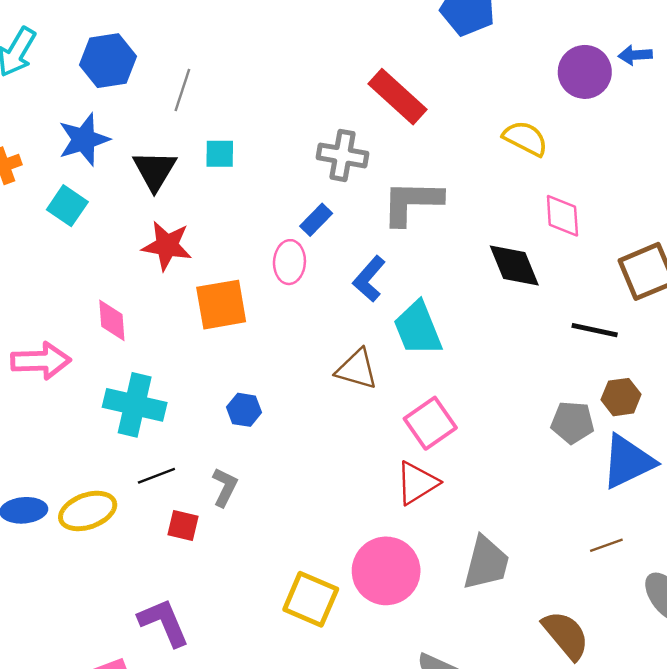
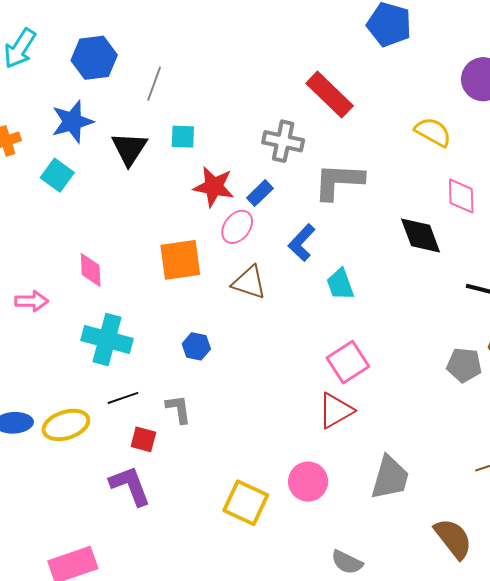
red star: (167, 246) -> (214, 187), moved
pink ellipse: (289, 262) -> (237, 227), turned 32
cyan trapezoid: (418, 328) -> (340, 284), size x0.7
pink arrow: (41, 361) -> (32, 301), size x0.7
brown triangle: (357, 369) -> (249, 282), moved
gray L-shape: (225, 487) -> (178, 409), turned -36
pink circle: (386, 571) -> (308, 482), size x0.7
purple L-shape: (164, 622) -> (130, 486), moved

